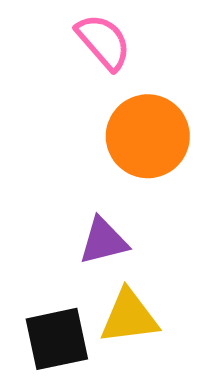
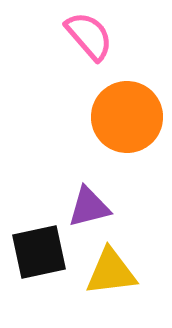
black square: (57, 339) -> (39, 252), moved

